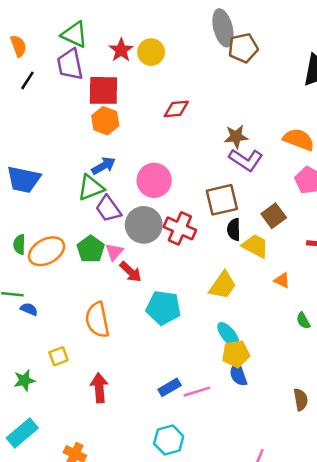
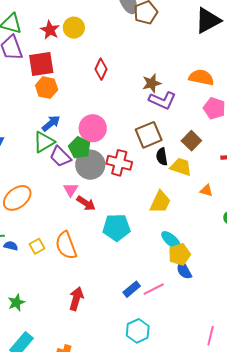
red diamond: (176, 109) -> (101, 69), turned -50
green pentagon: (91, 249) -> (80, 148), moved
yellow square: (59, 356) -> (37, 246), moved
red arrow: (99, 388) -> (76, 299), turned 30

